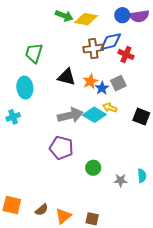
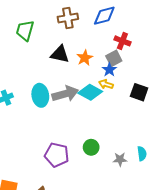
brown cross: (93, 49) -> (68, 18), moved
red cross: (126, 54) -> (122, 41), moved
cyan ellipse: (25, 88) -> (40, 95), moved
blue star: (102, 88) -> (109, 70), moved
purple pentagon: (61, 148) -> (57, 155), moved

